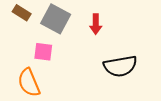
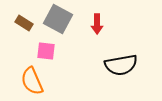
brown rectangle: (22, 13) -> (24, 23), moved

